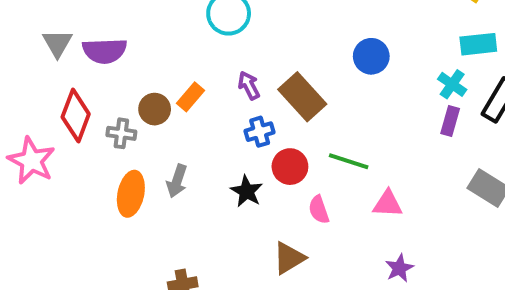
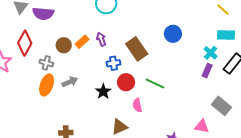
purple arrow: (249, 85) -> (101, 39), moved
gray cross: (121, 133) -> (46, 63), moved
gray arrow: (177, 181) -> (70, 82), turned -140
pink triangle: (388, 204) -> (202, 126), moved

